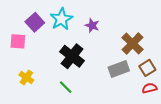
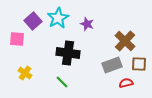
black cross: (72, 56) -> (68, 53), turned -30
brown square: (147, 68) -> (139, 64), turned 35
red semicircle: (150, 88) -> (126, 83), moved

